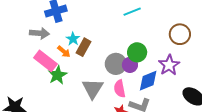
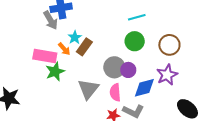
gray arrow: (39, 33) -> (51, 20), moved, turned 48
brown circle: (180, 34) -> (169, 45), moved
green circle: (137, 52) -> (135, 41), moved
pink rectangle: (45, 61) -> (45, 56), turned -35

